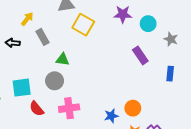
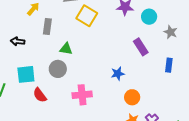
gray rectangle: (42, 37) -> (47, 27), turned 35
black arrow: (13, 43) -> (18, 41), moved
pink cross: (69, 108) -> (82, 95), moved
blue star: (111, 116) -> (118, 74), moved

